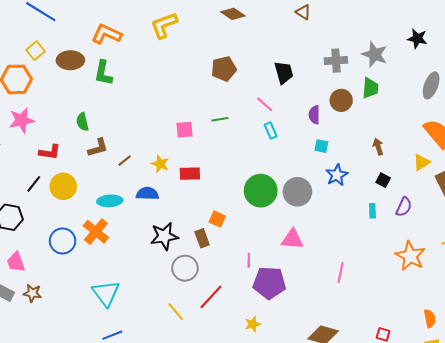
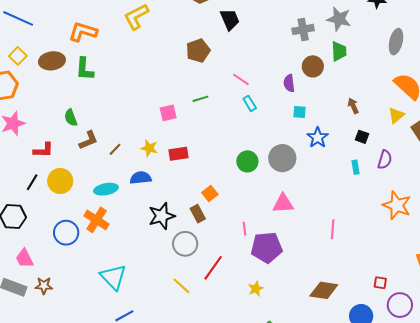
black trapezoid: (284, 72) -> (230, 19), moved
green circle: (261, 191) -> (247, 161), size x0.7
orange square: (217, 219) -> (210, 193), turned 35

